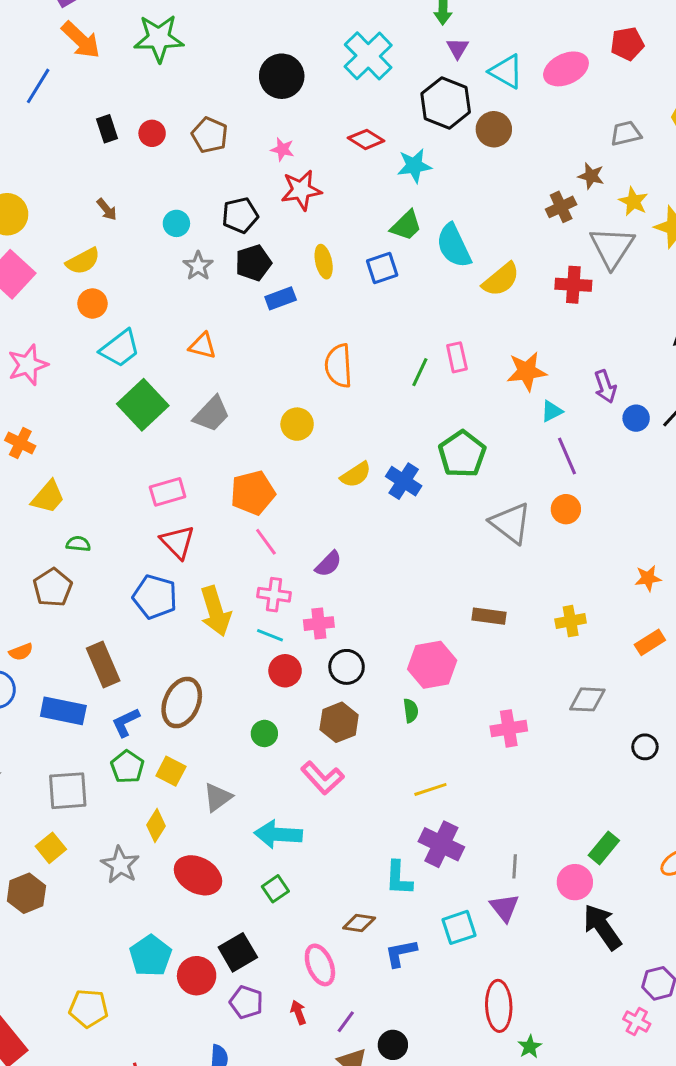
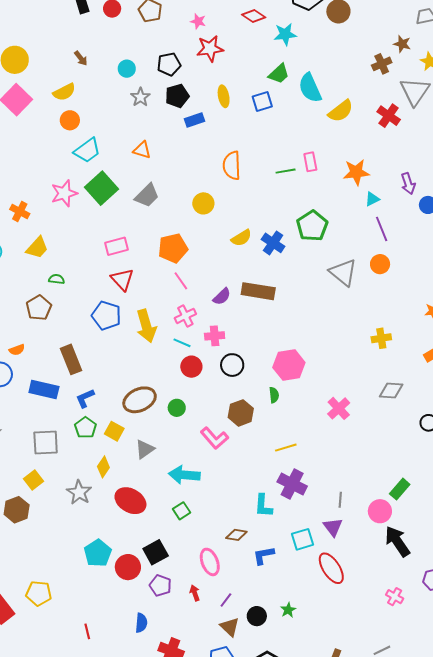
red cross: (573, 285) -> (389, 116), turned 30
pink star: (28, 365) -> (64, 193), moved
green line: (420, 372) -> (286, 171), turned 54
pink cross: (274, 595) -> (185, 316), turned -35
brown rectangle: (489, 616) -> (258, 291), moved, size x1.5
brown ellipse: (182, 703) -> (140, 400), moved, turned 40
brown hexagon: (339, 722) -> (241, 413), moved
pink cross: (509, 728) -> (339, 408), turned -35
red ellipse: (499, 1006) -> (331, 568), moved, turned -32
yellow pentagon: (89, 1008) -> (39, 593), moved
pink cross: (637, 1021) -> (395, 597), moved
green star: (530, 1047) -> (288, 610), moved

